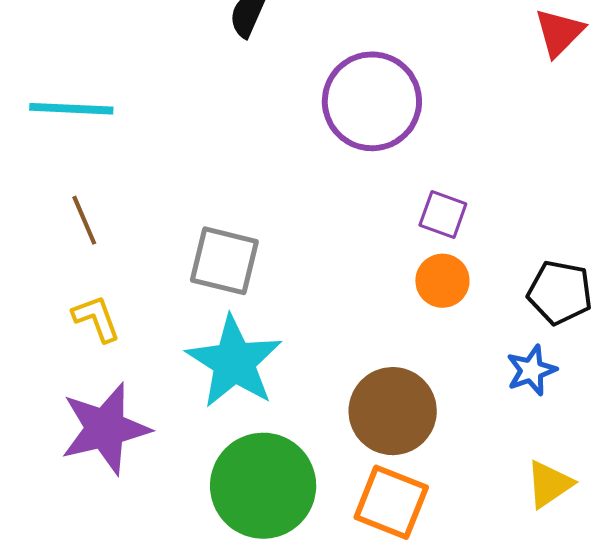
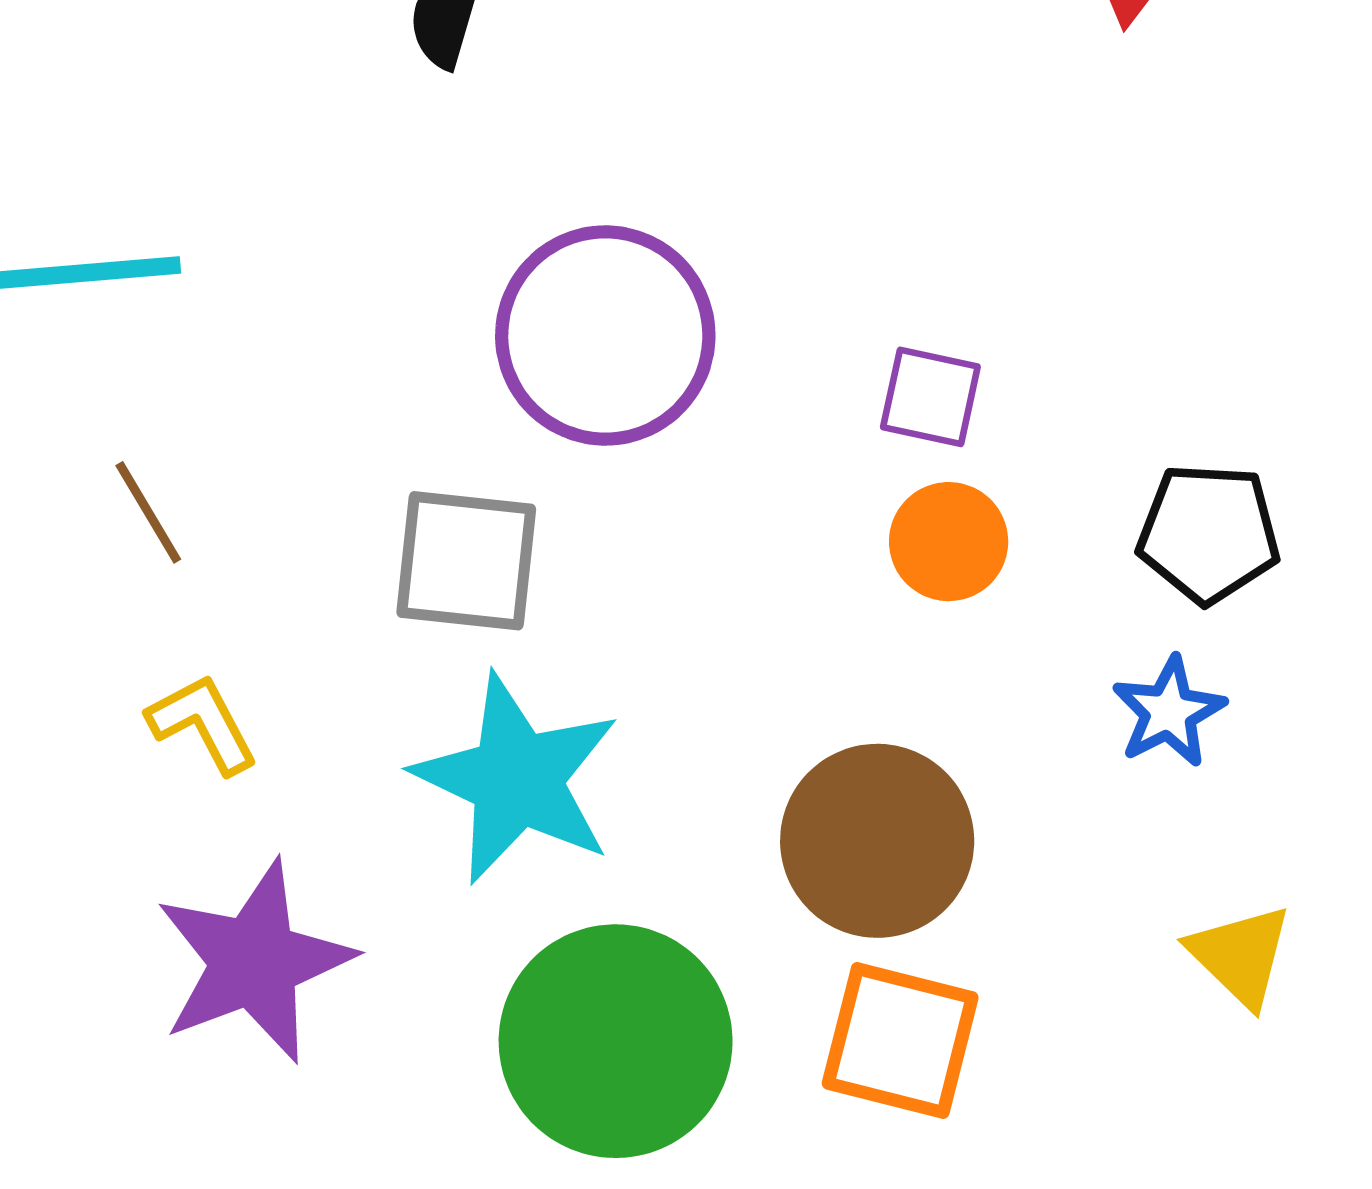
purple circle: (372, 101) -> (605, 336), moved
yellow triangle: (549, 484) -> (1240, 955), turned -34

